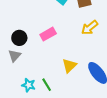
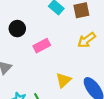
black circle: (19, 38) -> (17, 29), moved

